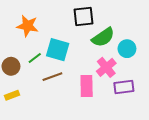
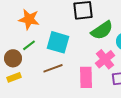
green line: (35, 58) -> (29, 45), moved
yellow rectangle: (12, 95) -> (14, 77), moved

